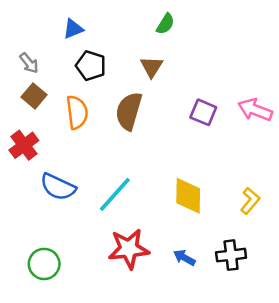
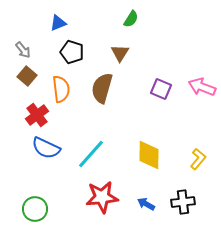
red cross: (24, 145) -> (37, 115), moved

